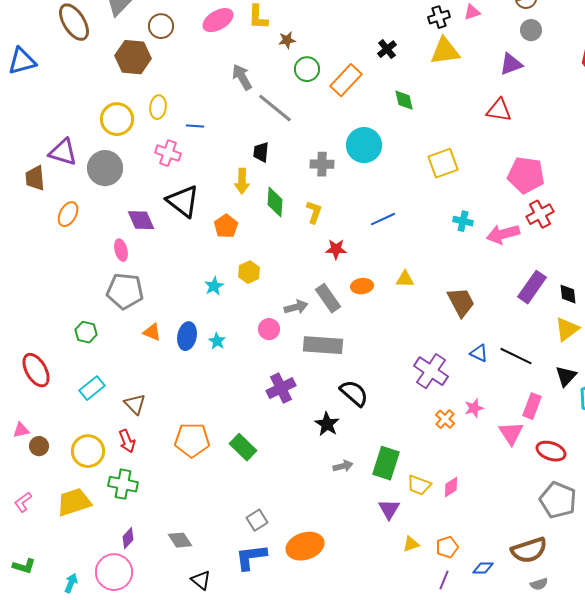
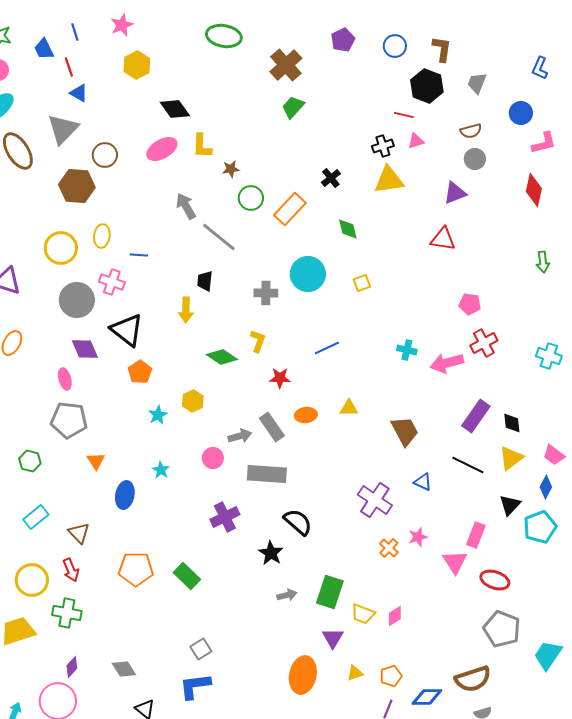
yellow square: (443, 163) -> (362, 283), moved, size x0.6
gray circle: (105, 168) -> (77, 300), moved
pink pentagon: (526, 175) -> (470, 304), size x0.6
green diamond: (275, 202) -> (222, 357), moved, turned -60
orange pentagon: (226, 226) -> (140, 372), moved
orange triangle: (152, 332) -> (96, 461), turned 36
blue ellipse: (187, 336) -> (125, 495), moved
black line: (516, 356) -> (468, 465), moved
orange ellipse: (305, 546) -> (303, 675), moved, turned -60
blue diamond: (483, 568) -> (427, 697), size x1.4

